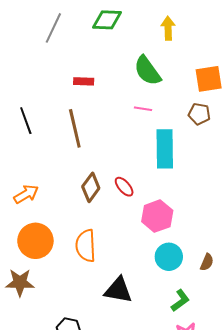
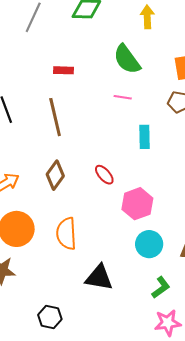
cyan rectangle: (165, 149) -> (144, 137), size x0.6
brown diamond: (91, 187) -> (55, 175), moved

